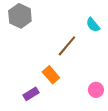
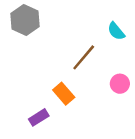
pink circle: (96, 90) -> (120, 84), moved

